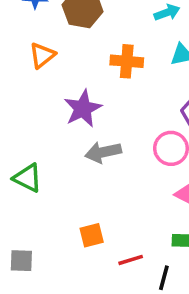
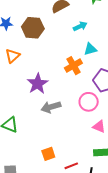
orange cross: (127, 61) -> (73, 66), moved, turned -30

